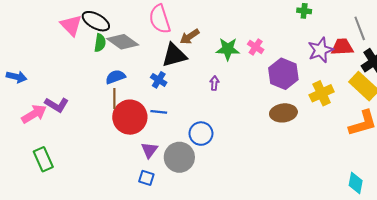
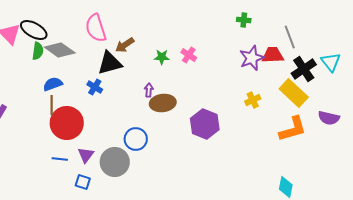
green cross: (304, 11) -> (244, 20), moved
green star: (228, 49) -> (162, 57), size x0.7
purple hexagon: (283, 74) -> (205, 124), moved
yellow cross: (322, 93) -> (253, 100), size x0.7
blue line: (159, 112) -> (60, 159), moved
brown ellipse: (283, 113) -> (163, 103), moved

